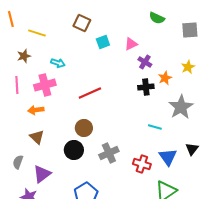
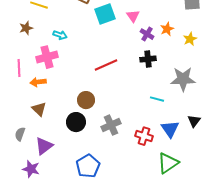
cyan square: (103, 42) -> (105, 14), size x1.5
pink triangle: (131, 44) -> (133, 16), turned -40
orange star: (165, 78) -> (167, 29), moved
pink line: (17, 85) -> (19, 68), moved
red line: (90, 93) -> (106, 65), moved
gray star: (181, 107) -> (183, 79), turned 30

